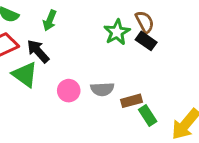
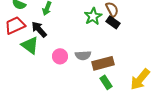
brown rectangle: (132, 101) -> (103, 63), size x1.5
green rectangle: (148, 115) -> (106, 82), moved

